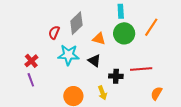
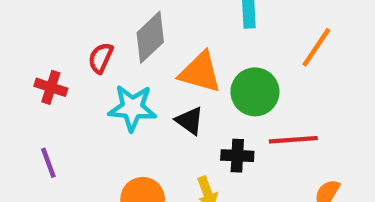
green circle: (124, 33) -> (255, 92), moved
orange triangle: (99, 39) -> (200, 72), size x1.5
red cross: (31, 61) -> (51, 87), moved, turned -32

